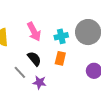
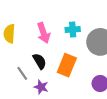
cyan cross: (61, 36) -> (73, 29), moved
orange rectangle: (60, 58) -> (67, 65), size x1.5

